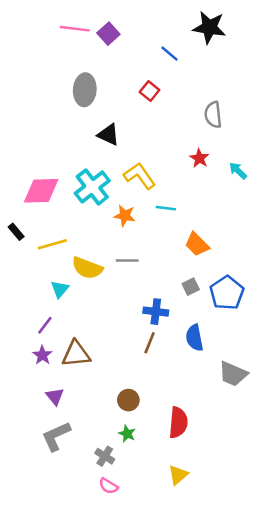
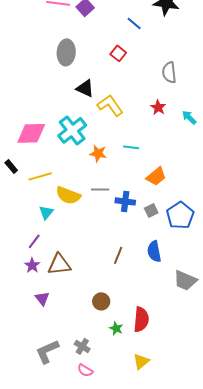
yellow L-shape: (140, 176) -> (110, 105), moved
orange trapezoid: (197, 244) -> (156, 176), turned -85
blue cross: (156, 312) -> (125, 201), moved
green star: (127, 434) -> (116, 328), moved
gray L-shape: (56, 436) -> (47, 351), moved

